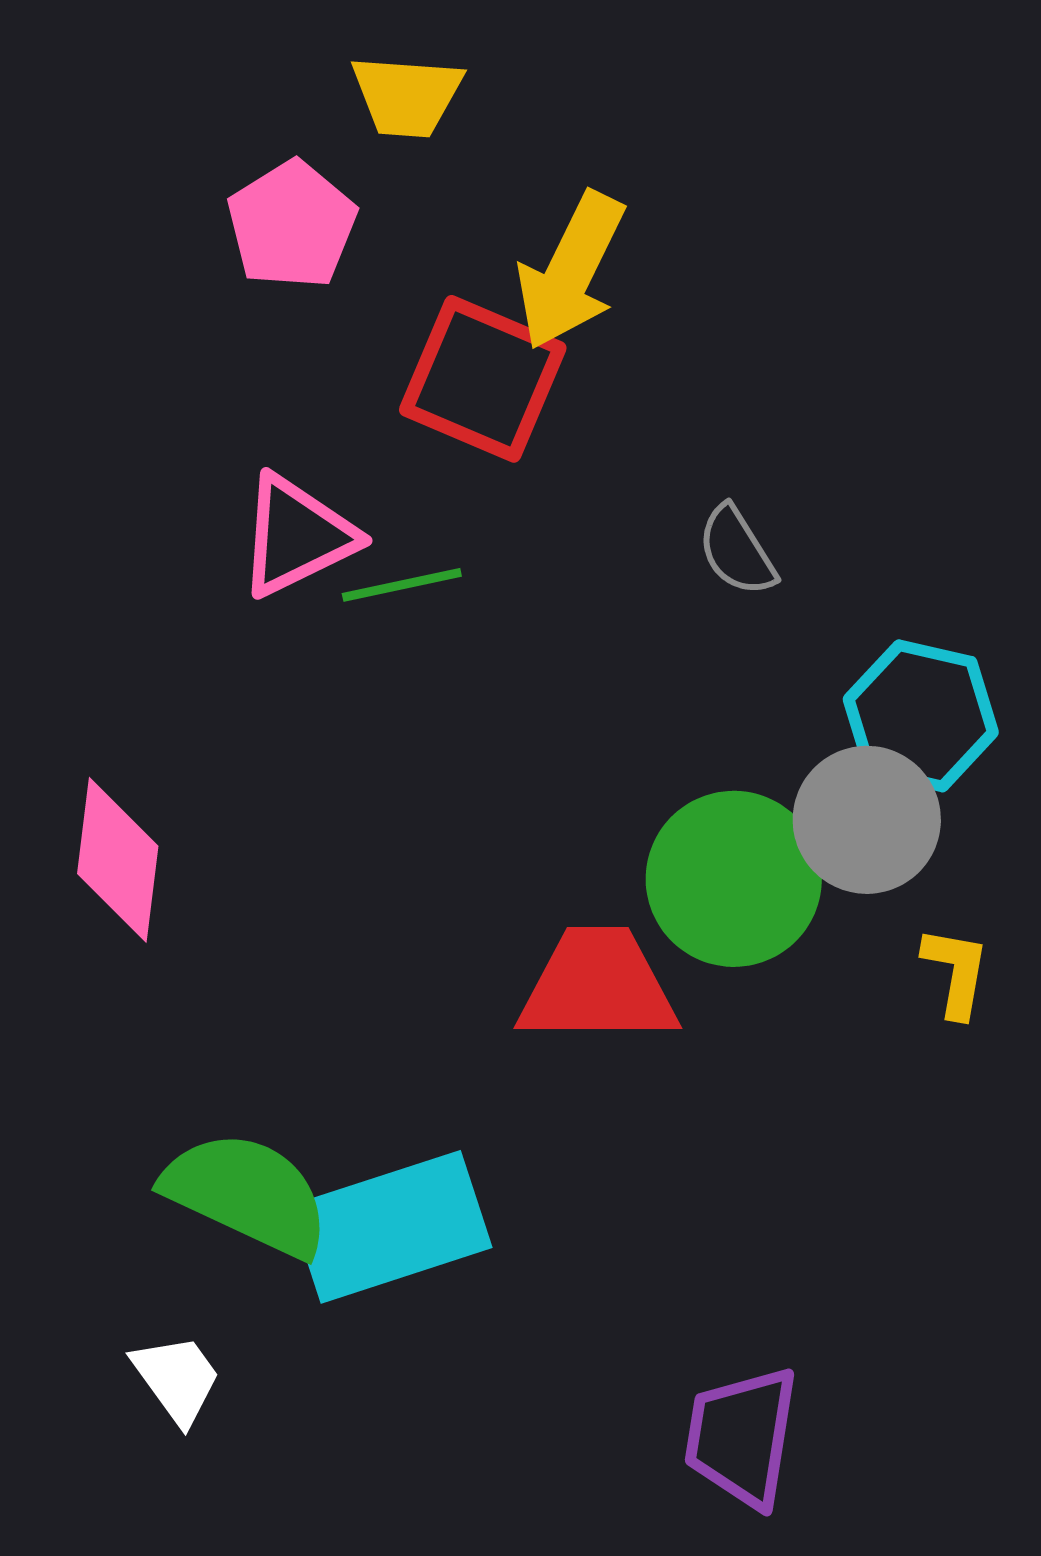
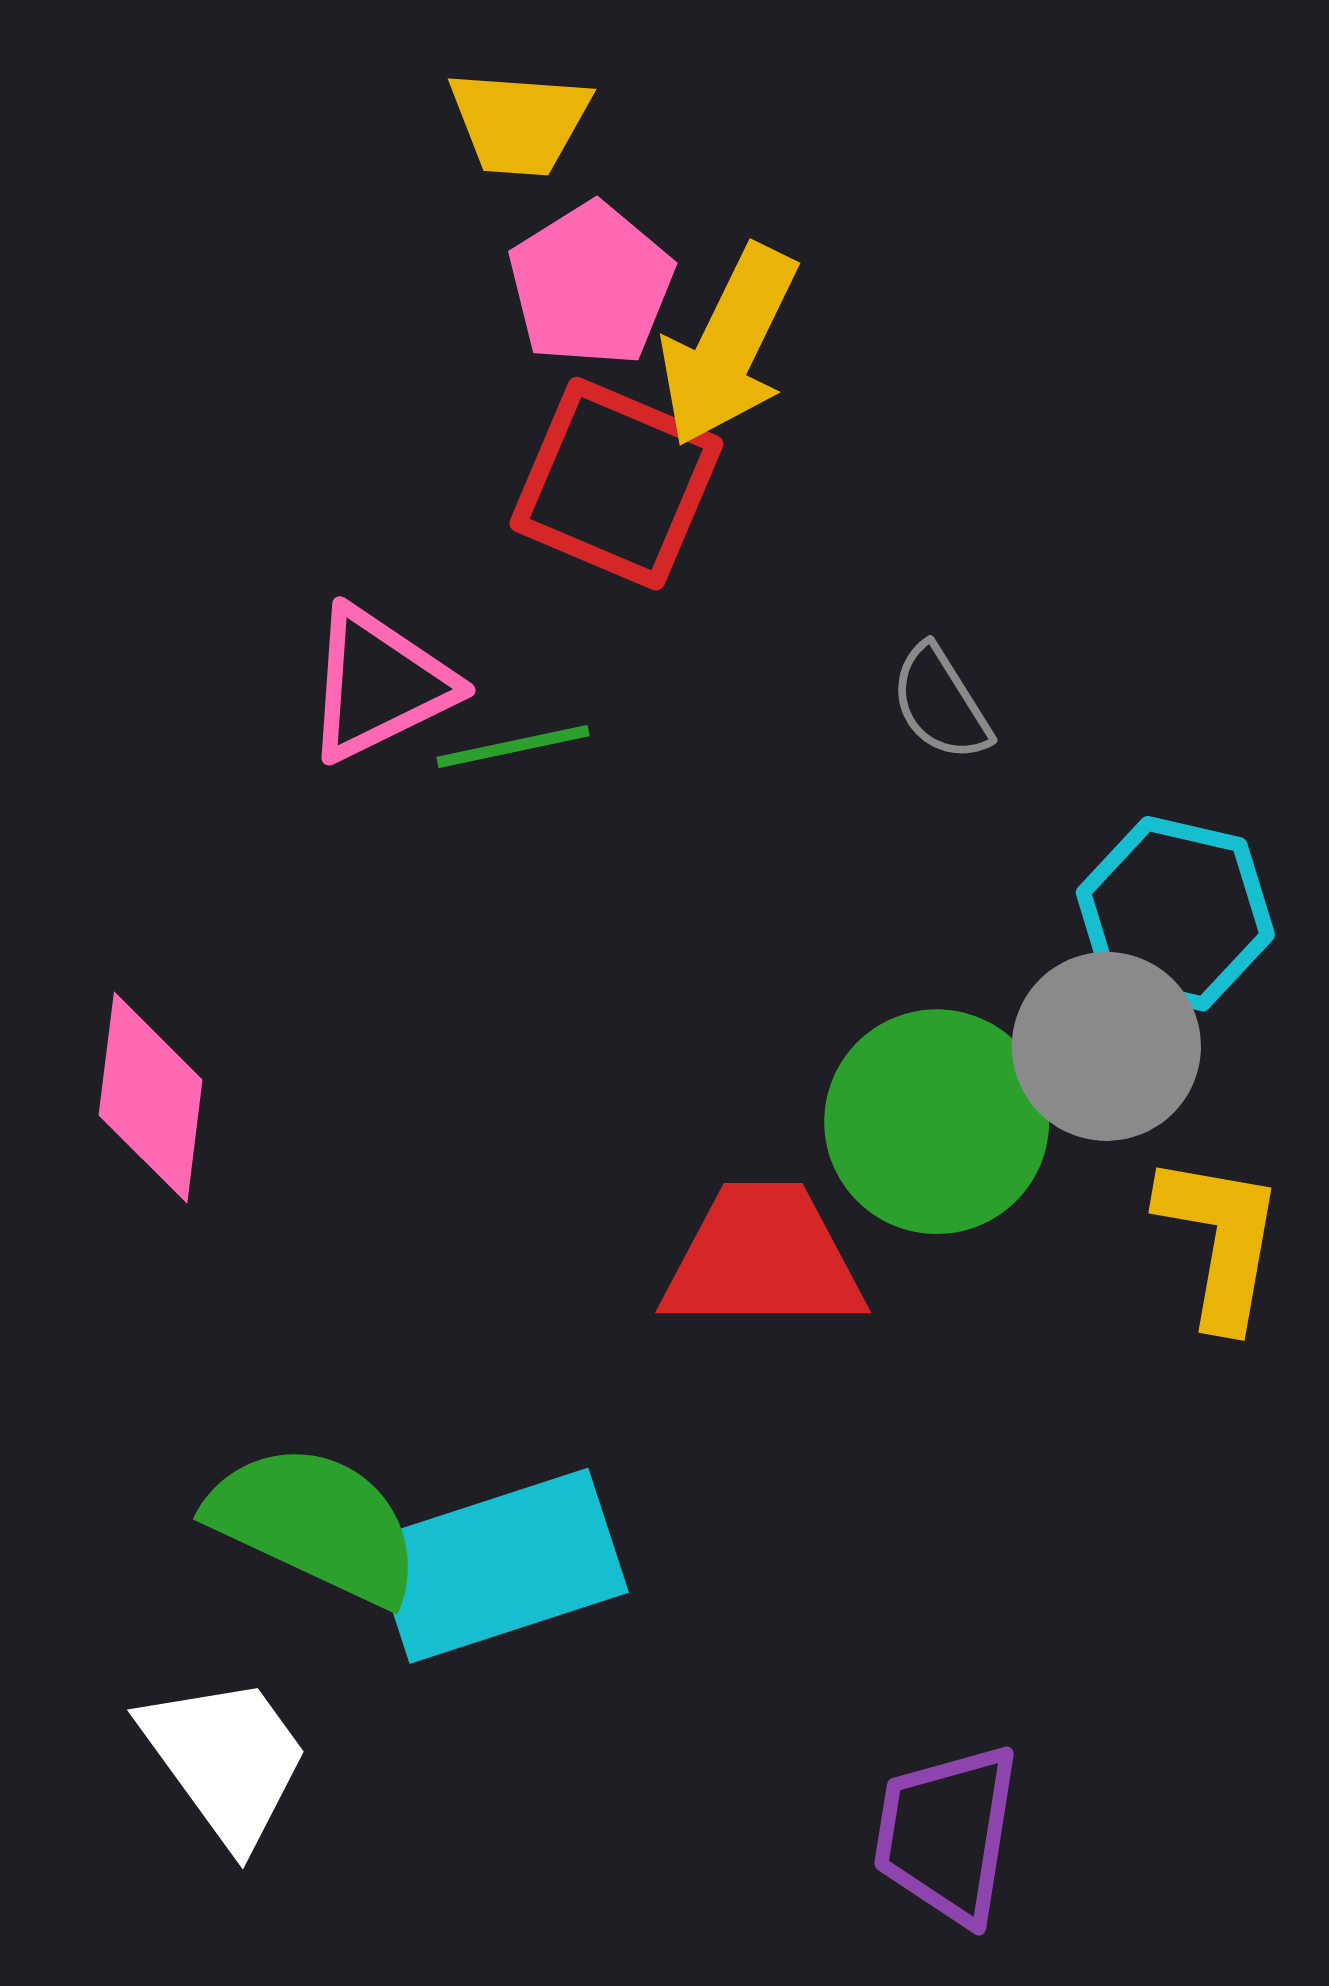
pink pentagon: (292, 225) -> (591, 285), moved
yellow L-shape: (956, 972) -> (1220, 1240), size x1.5
white trapezoid: (177, 1379) -> (226, 1760), size x1.5

